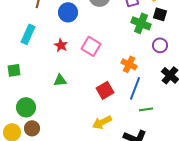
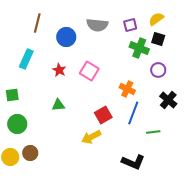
green circle: (26, 107) -> (17, 124), moved
green line: (146, 109) -> (153, 132), moved
yellow arrow: (102, 122) -> (91, 137), moved

